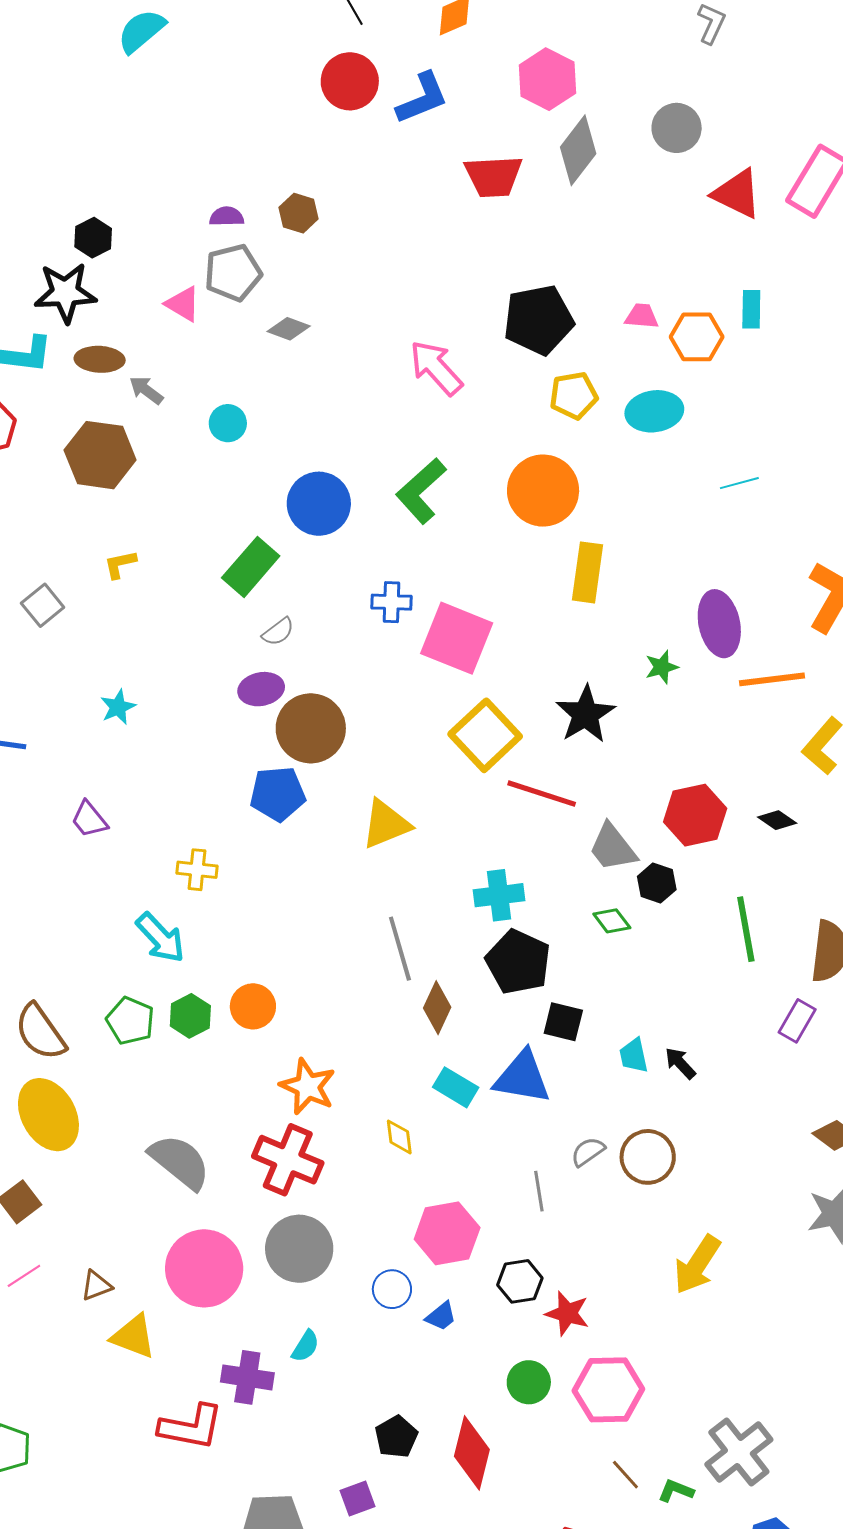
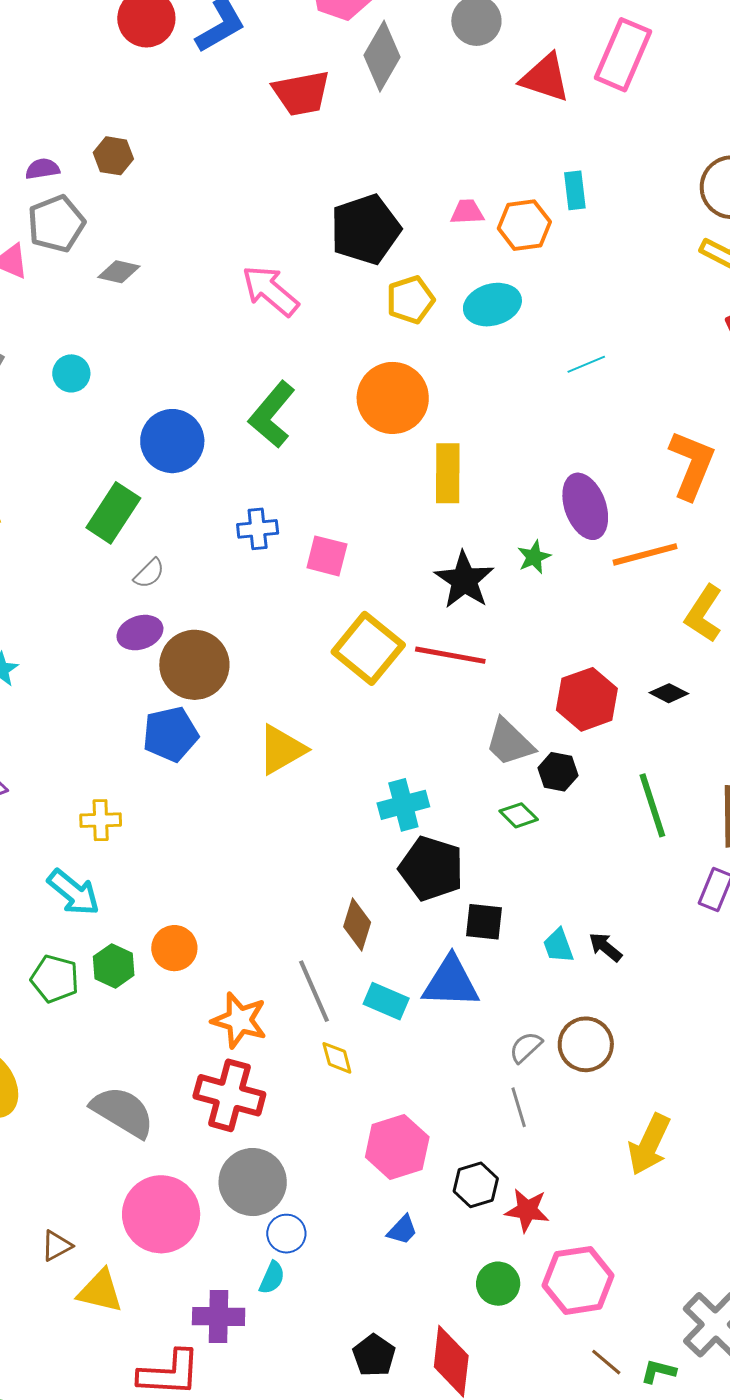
pink square: (457, 638) -> (327, 556), size x0.6
black star: (585, 714) -> (464, 580), moved
red line: (542, 794) -> (450, 655), moved
gray line: (400, 949) -> (314, 991), moved
gray line: (539, 1191) -> (519, 1107), moved
blue circle: (392, 1289) -> (286, 1234), moved

